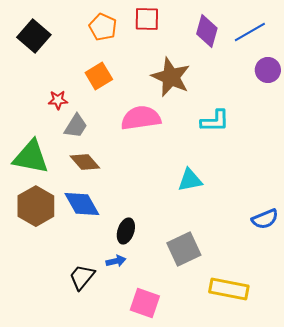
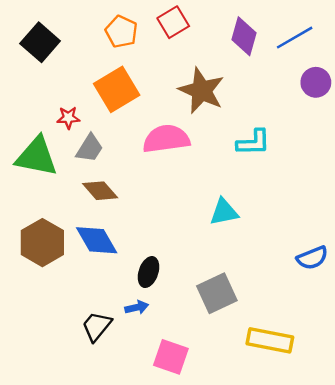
red square: (147, 19) -> (173, 22), turned -32
orange square: (99, 76) -> (117, 89), size x1.4
green triangle: (31, 157) -> (37, 157), moved

